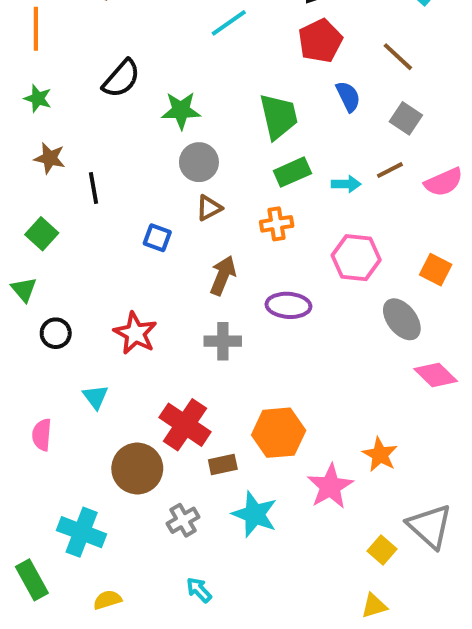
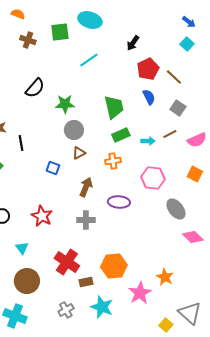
red pentagon: (320, 41) -> (148, 69), moved
orange square: (436, 270) -> (195, 174), moved
brown circle: (137, 468) -> (27, 281), moved

